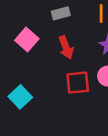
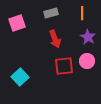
pink square: (27, 40) -> (17, 23), moved, turned 30

